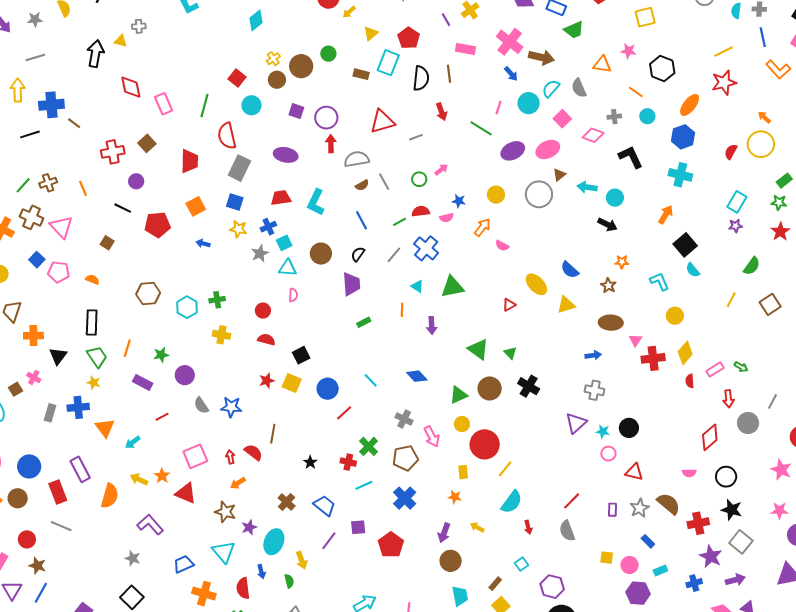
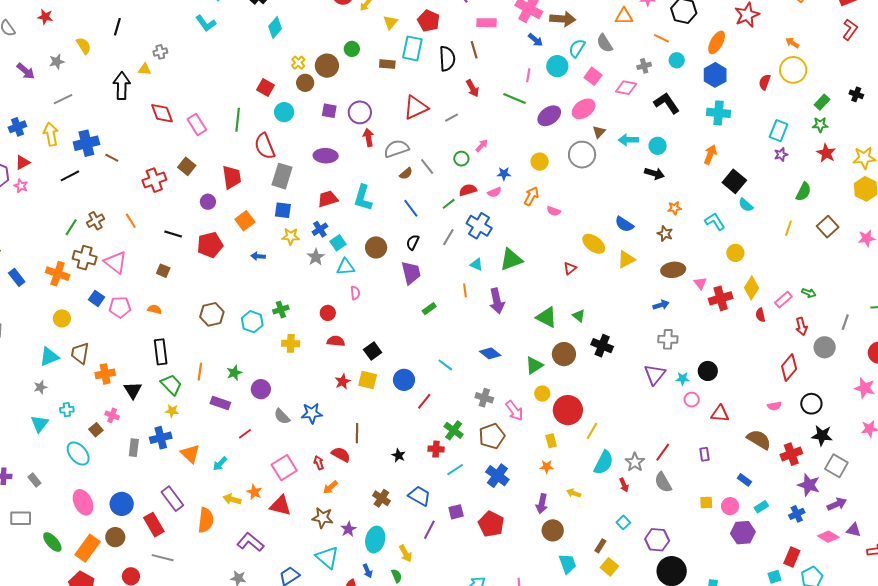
purple circle: (136, 181) -> (208, 202), moved
purple arrow: (432, 325) -> (497, 301), size x1.4
gray star: (640, 508) -> (635, 462), moved

